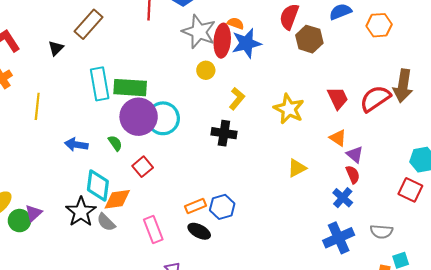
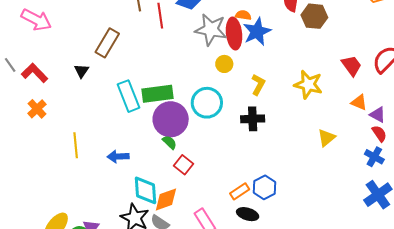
yellow line: (37, 106) -> (76, 145), moved
cyan circle: (163, 118) -> (207, 103), moved
green semicircle: (115, 143) -> (170, 142), moved

